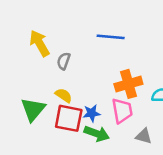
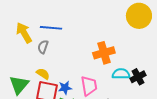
blue line: (111, 37) -> (51, 28), moved
orange cross: (128, 84) -> (104, 53), moved

